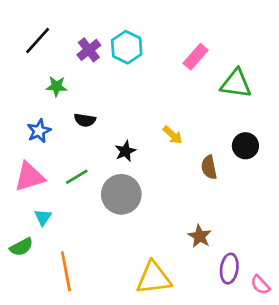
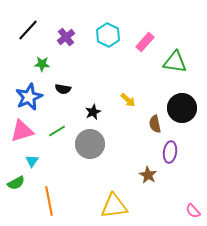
cyan hexagon: (127, 47) -> (108, 35), moved
blue star: (39, 131) -> (29, 97), size x1.5
black circle: (245, 146) -> (182, 108), size x1.5
purple ellipse: (229, 269) -> (170, 152), moved

